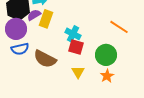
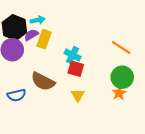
blue semicircle: (20, 49) -> (17, 95), moved
green circle: (106, 55) -> (122, 77), moved
orange star: (107, 76) -> (119, 93), moved

